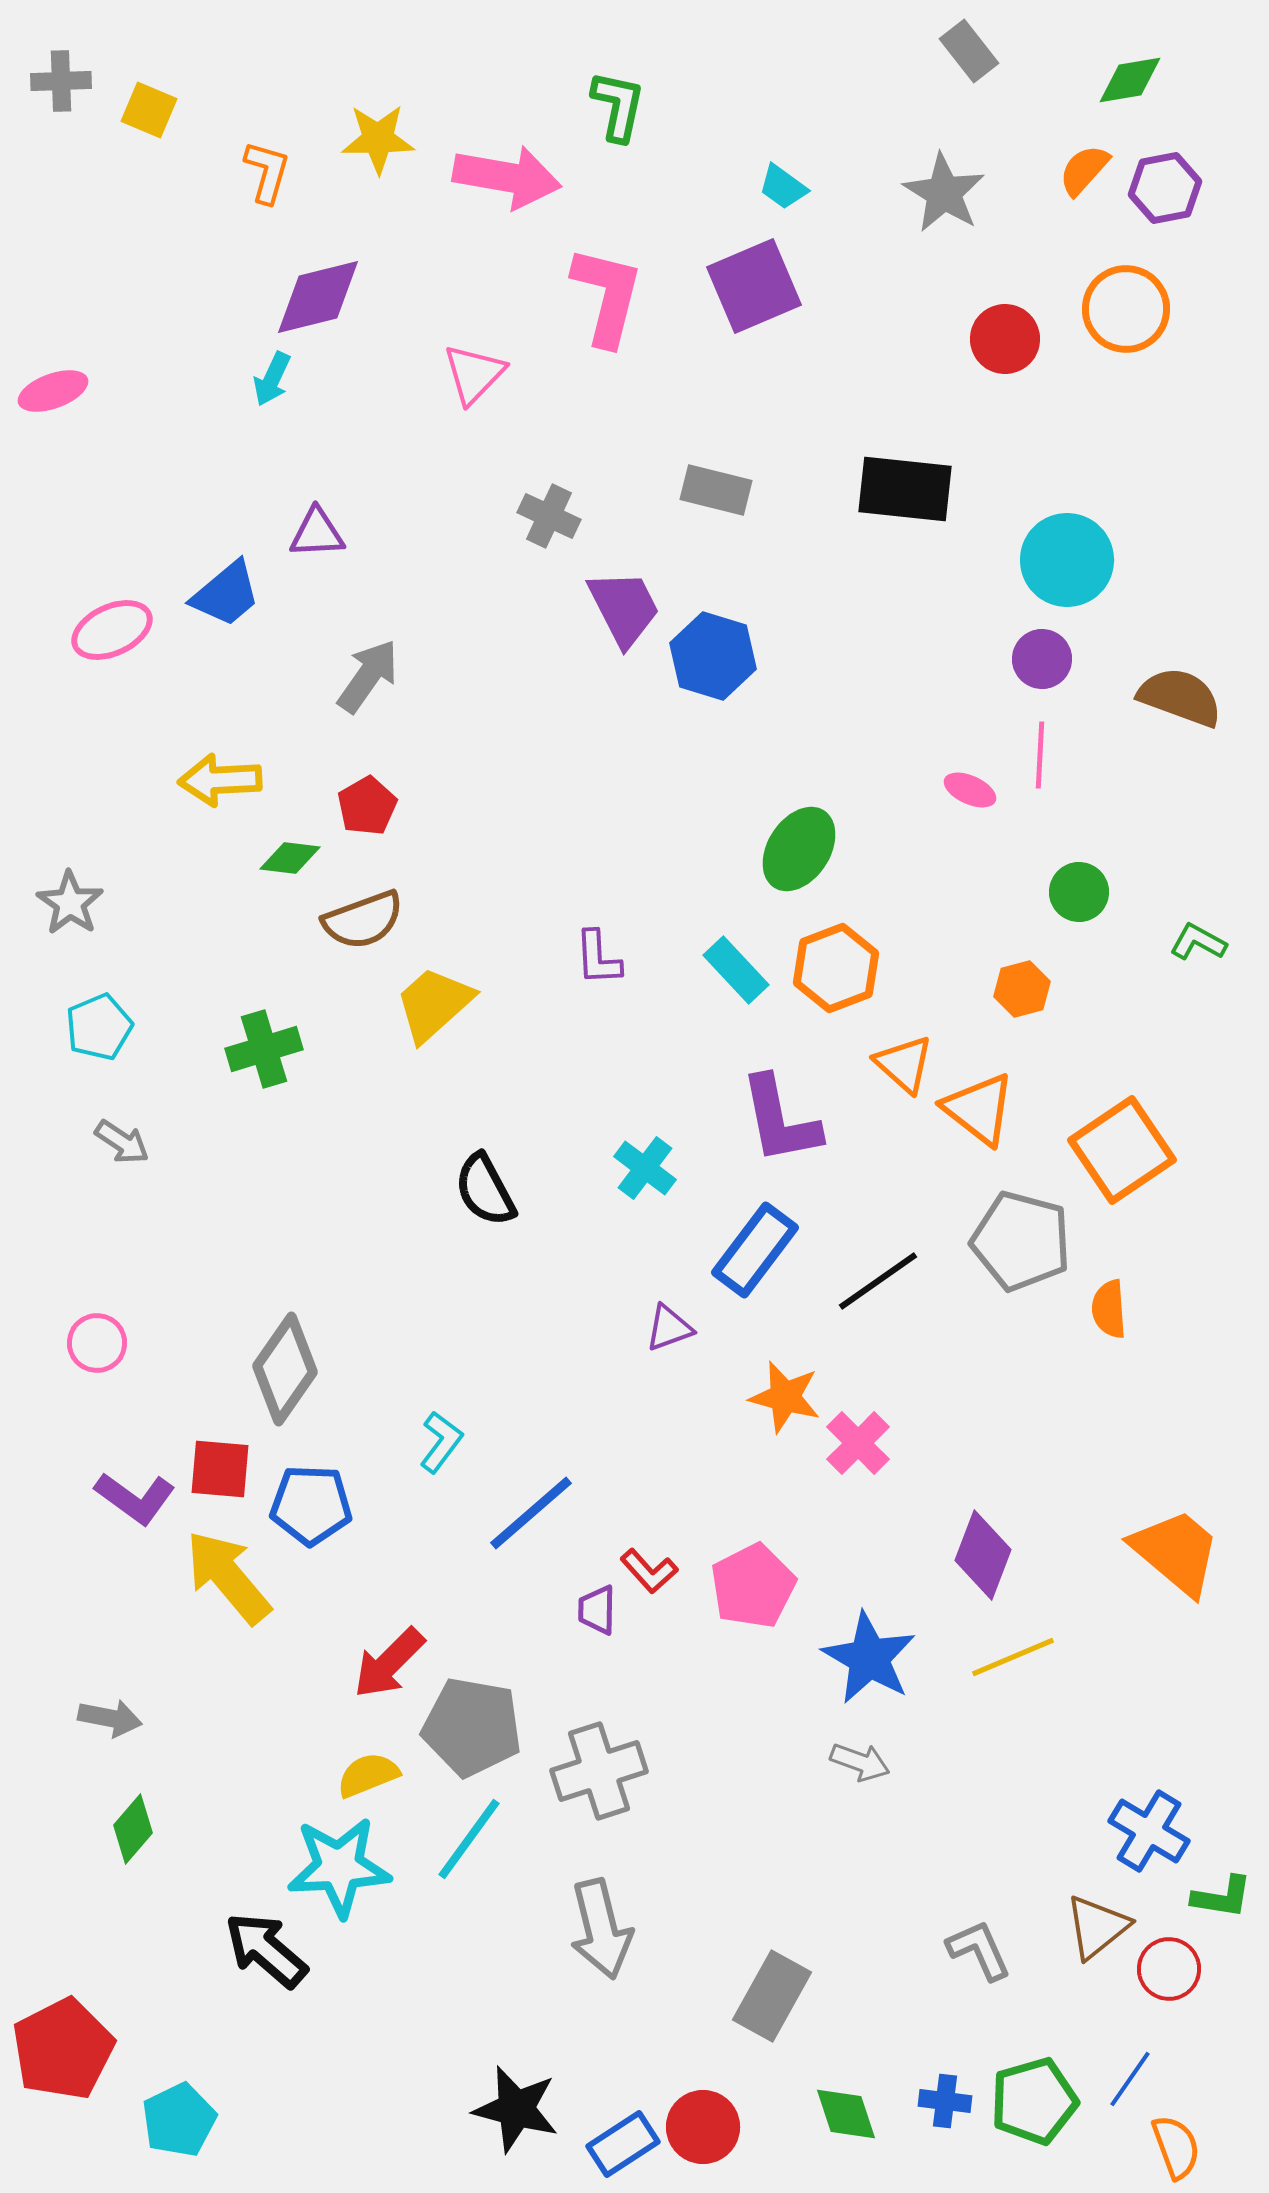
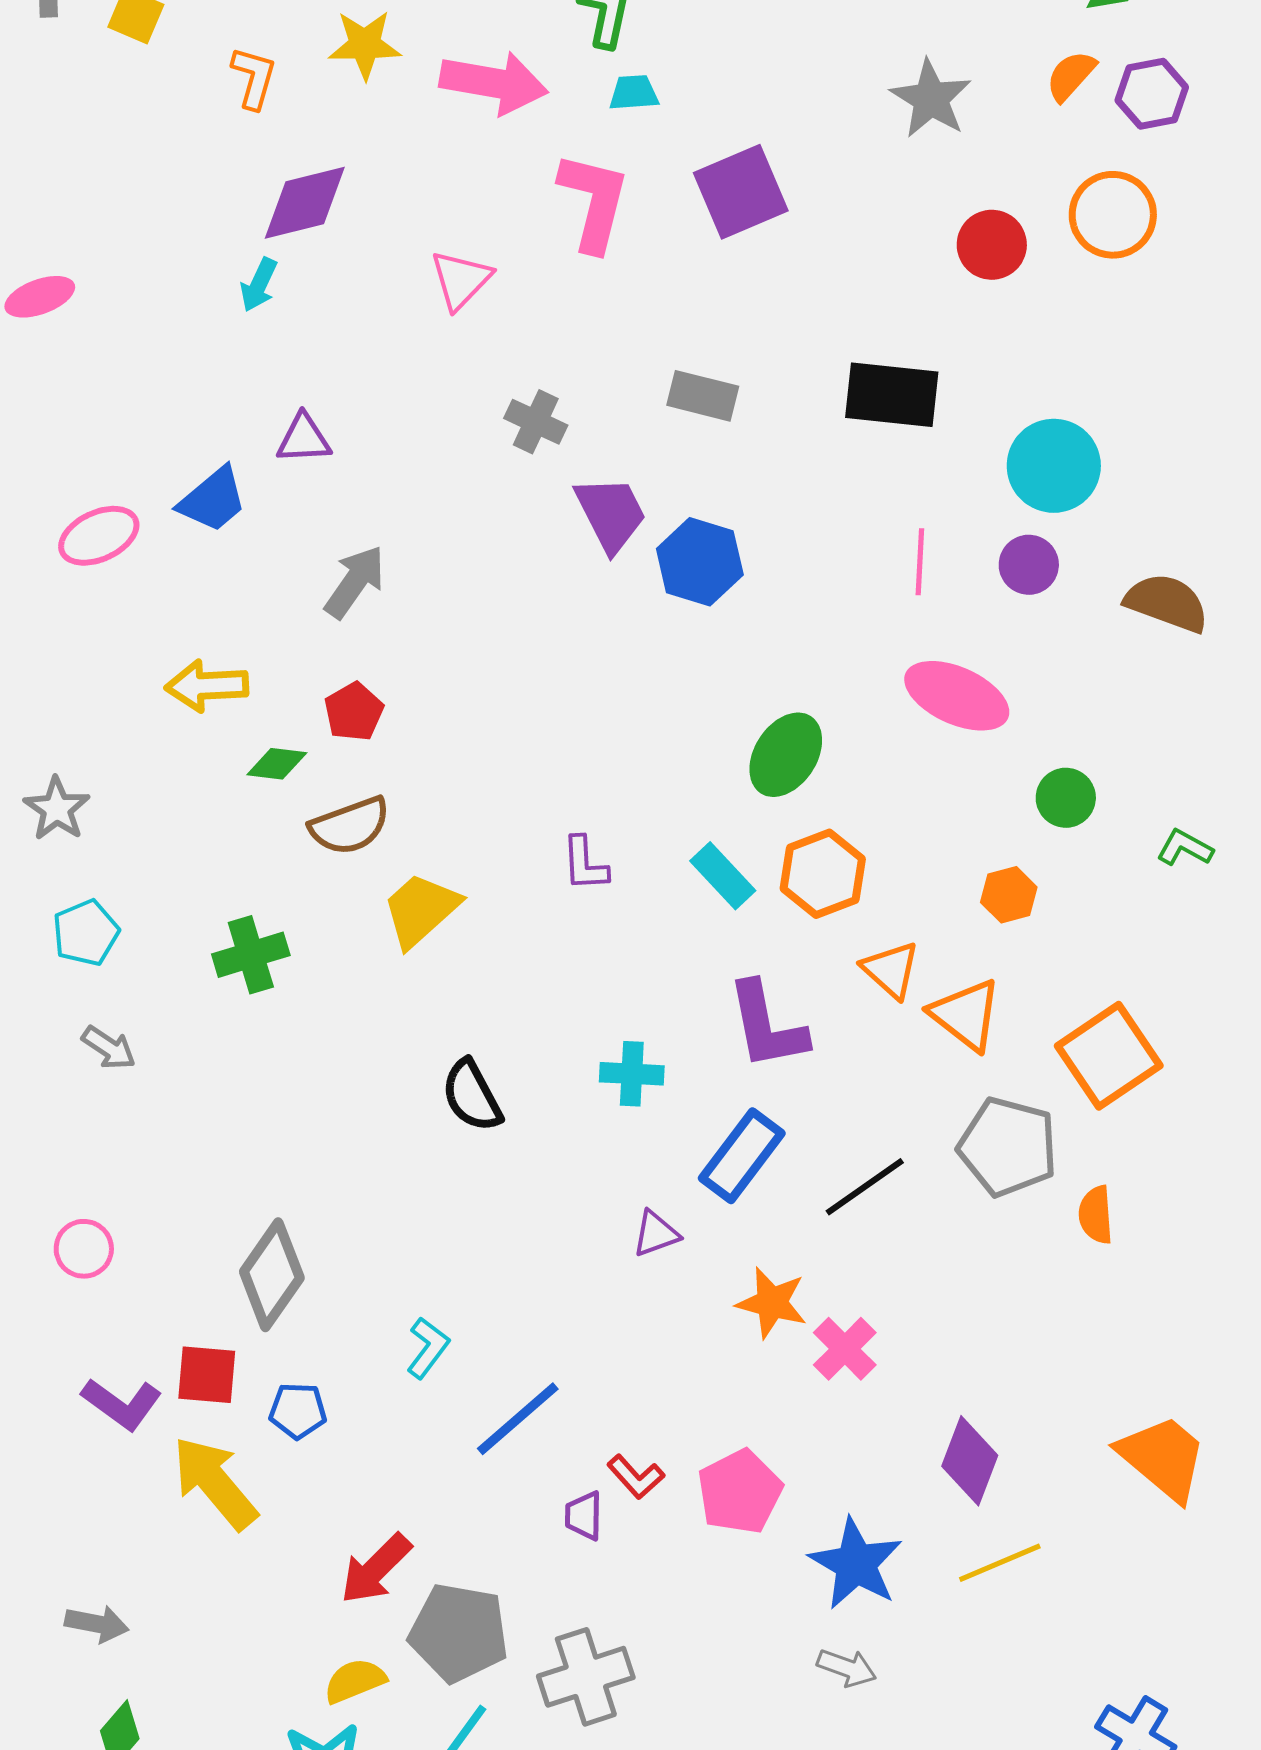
cyan trapezoid: (783, 187) -> (634, 93), moved, turned 140
pink line: (1040, 755) -> (920, 562), moved
pink ellipse: (970, 790) -> (957, 696), size x2.0
cyan cross: (645, 1168) -> (632, 1074), turned -34
blue pentagon: (311, 1505) -> (298, 1411), size x0.7

